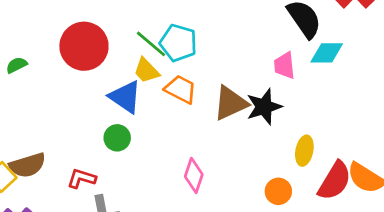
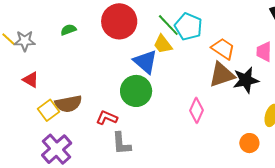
orange trapezoid: (181, 89) -> (223, 49), moved
green circle: (117, 138) -> (136, 91), size x1.6
pink diamond: (194, 175) -> (197, 110), moved

